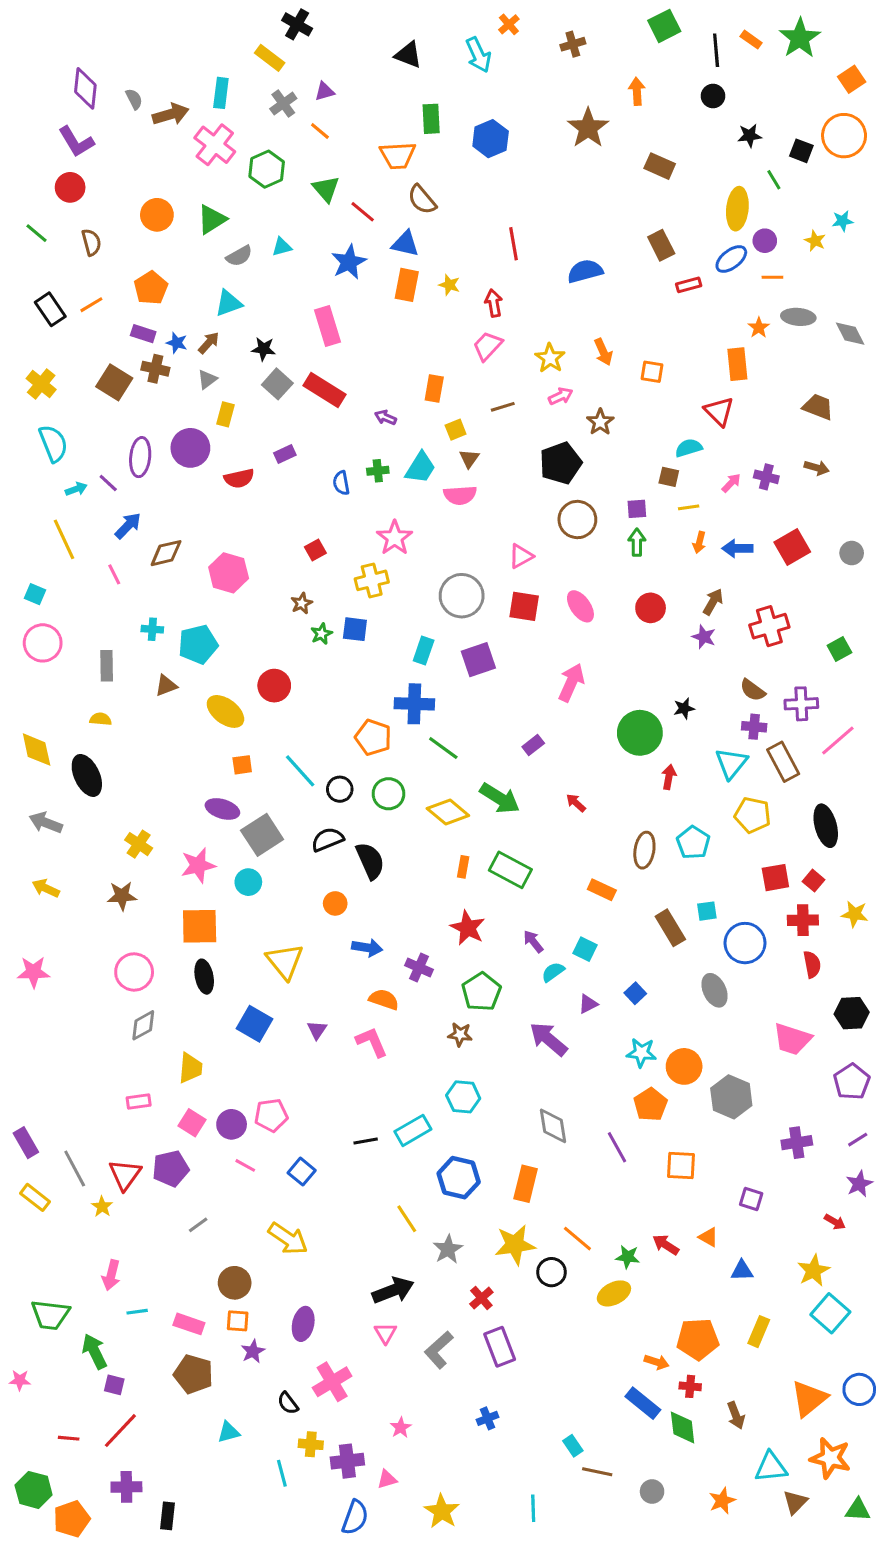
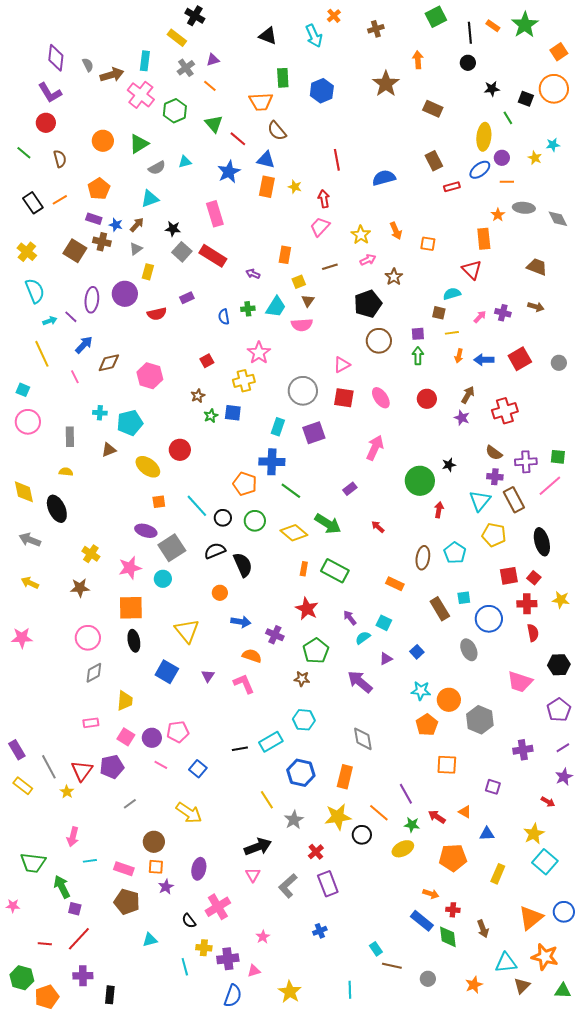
green square: (839, 649) -> (558, 457), moved, turned 35
purple line: (617, 1147) -> (406, 794), moved
orange pentagon: (698, 1339) -> (453, 858), moved

